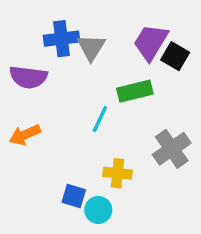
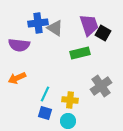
purple trapezoid: (151, 42) -> (89, 25), turned 130
gray triangle: (91, 47) -> (55, 28), turned -30
cyan line: (100, 119) -> (45, 94), moved
cyan circle: (98, 210) -> (68, 121), moved

